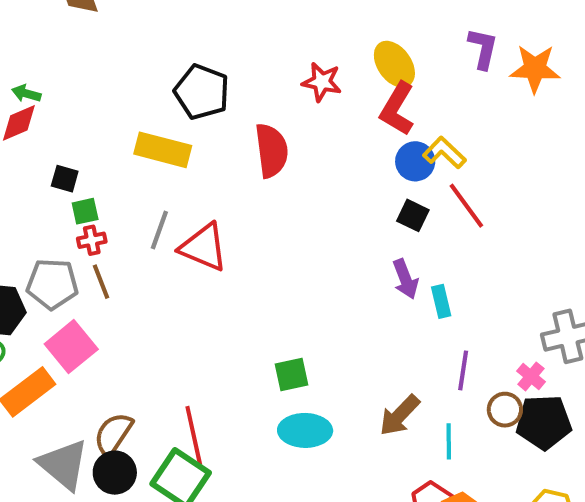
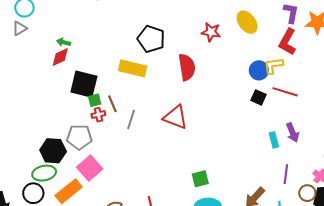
red L-shape: (397, 109) -> (287, 42), moved
yellow L-shape: (444, 153) -> (273, 66), turned -50
black square: (65, 179) -> (84, 84), size x2.0
red line: (466, 206) -> (285, 92), turned -35
gray line: (159, 230) -> (131, 119), moved
red triangle: (204, 247) -> (175, 117), moved
purple arrow: (405, 279) -> (293, 133), moved
brown line: (101, 282) -> (112, 104), moved

